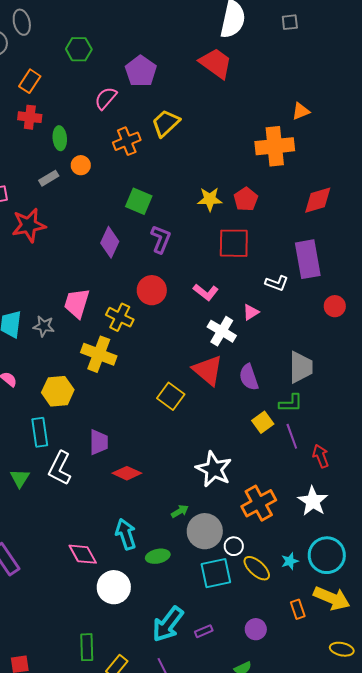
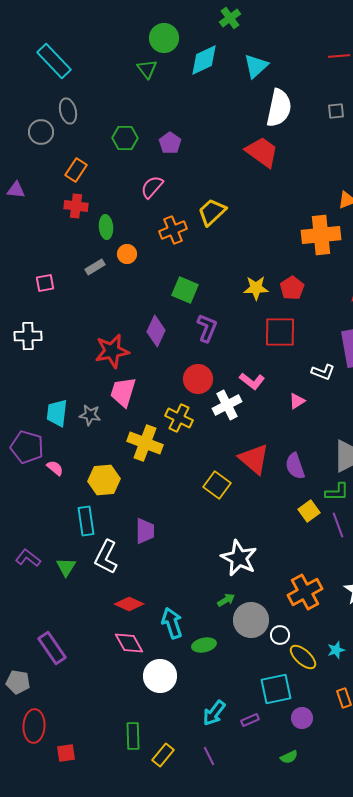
purple pentagon: (141, 71) -> (170, 143), moved, size x0.7
red star: (29, 225) -> (112, 351), moved
yellow cross: (120, 317) -> (179, 418), moved
white cross: (222, 331) -> (227, 405), moved, turned 32
white star: (214, 469) -> (239, 558), moved
red diamond: (127, 473) -> (129, 604), moved
cyan square: (216, 573) -> (276, 689), moved
cyan arrow: (168, 624) -> (214, 713), size x0.7

